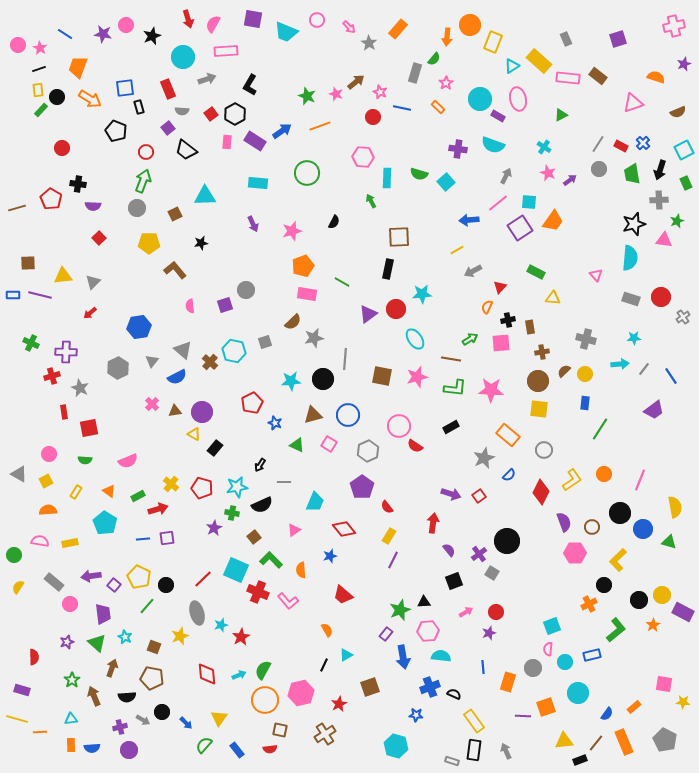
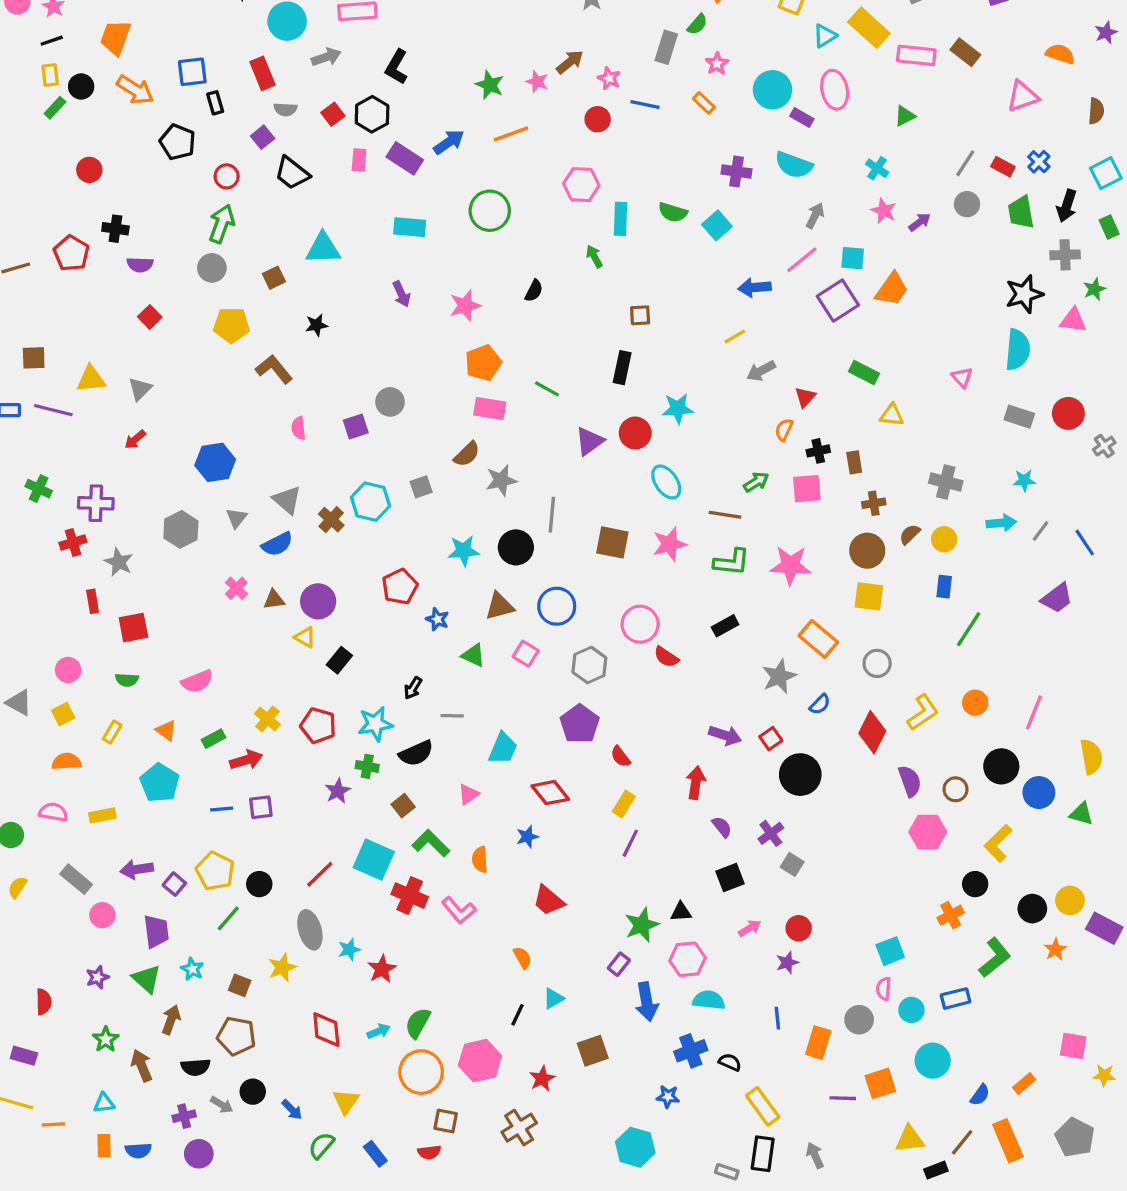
brown semicircle: (678, 112) -> (1096, 111), turned -63
brown square: (399, 237) -> (640, 315), size x0.6
black circle: (507, 541) -> (800, 775), moved

